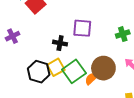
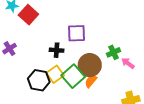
green cross: (123, 34) -> (113, 52), moved
brown circle: (103, 68) -> (90, 65), moved

